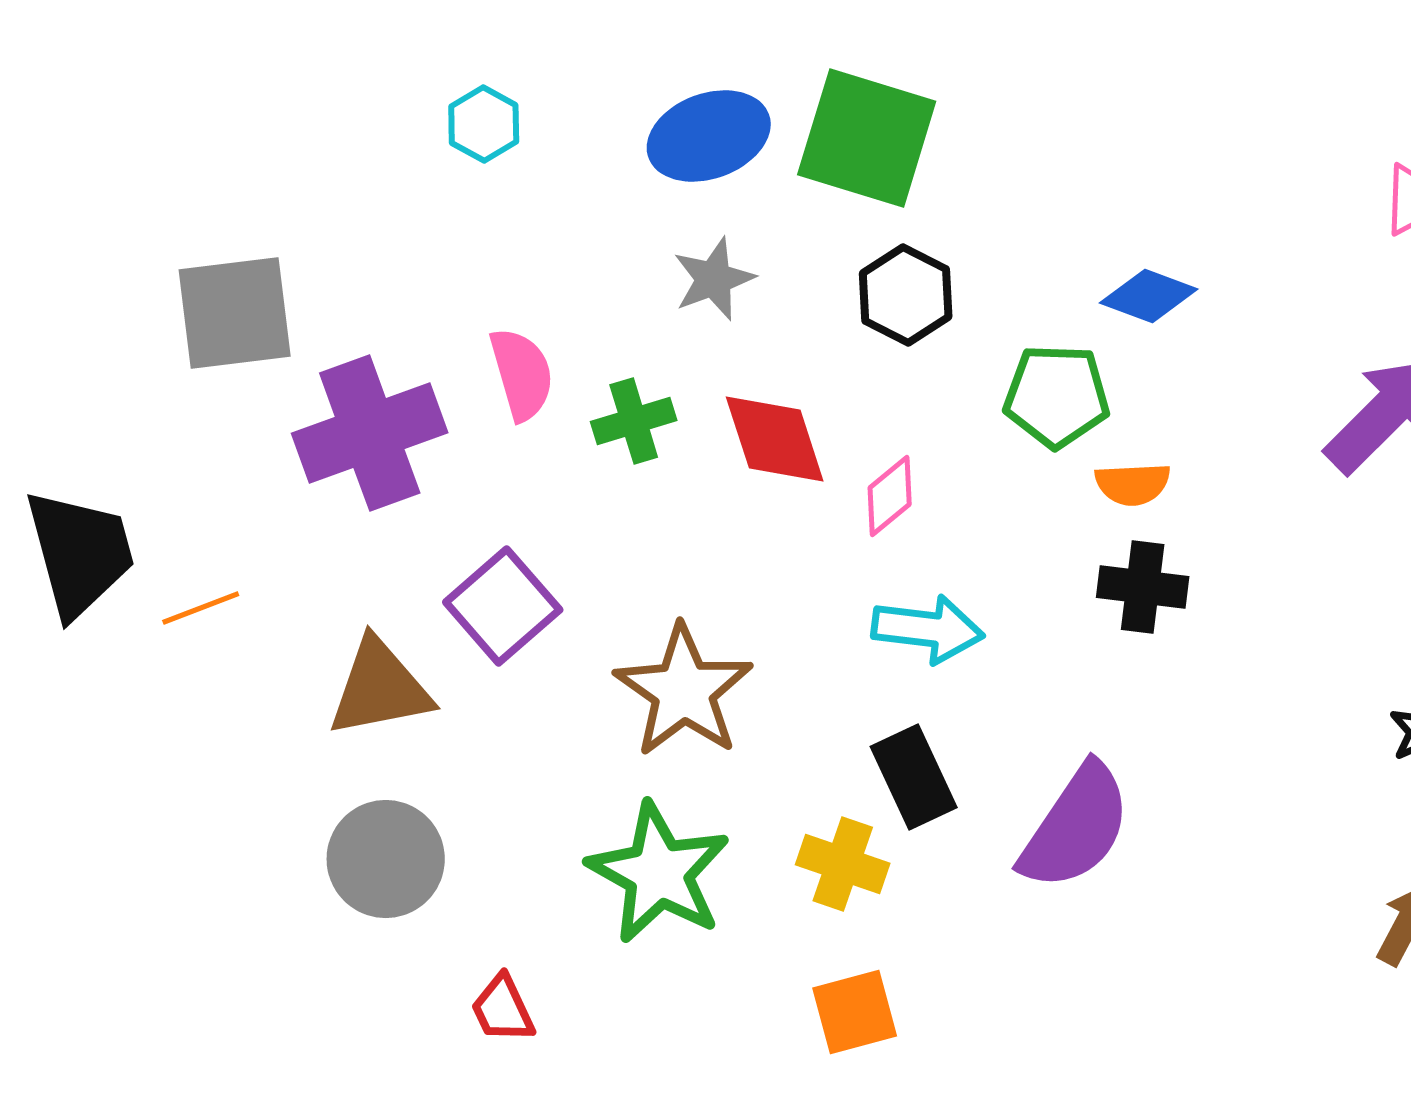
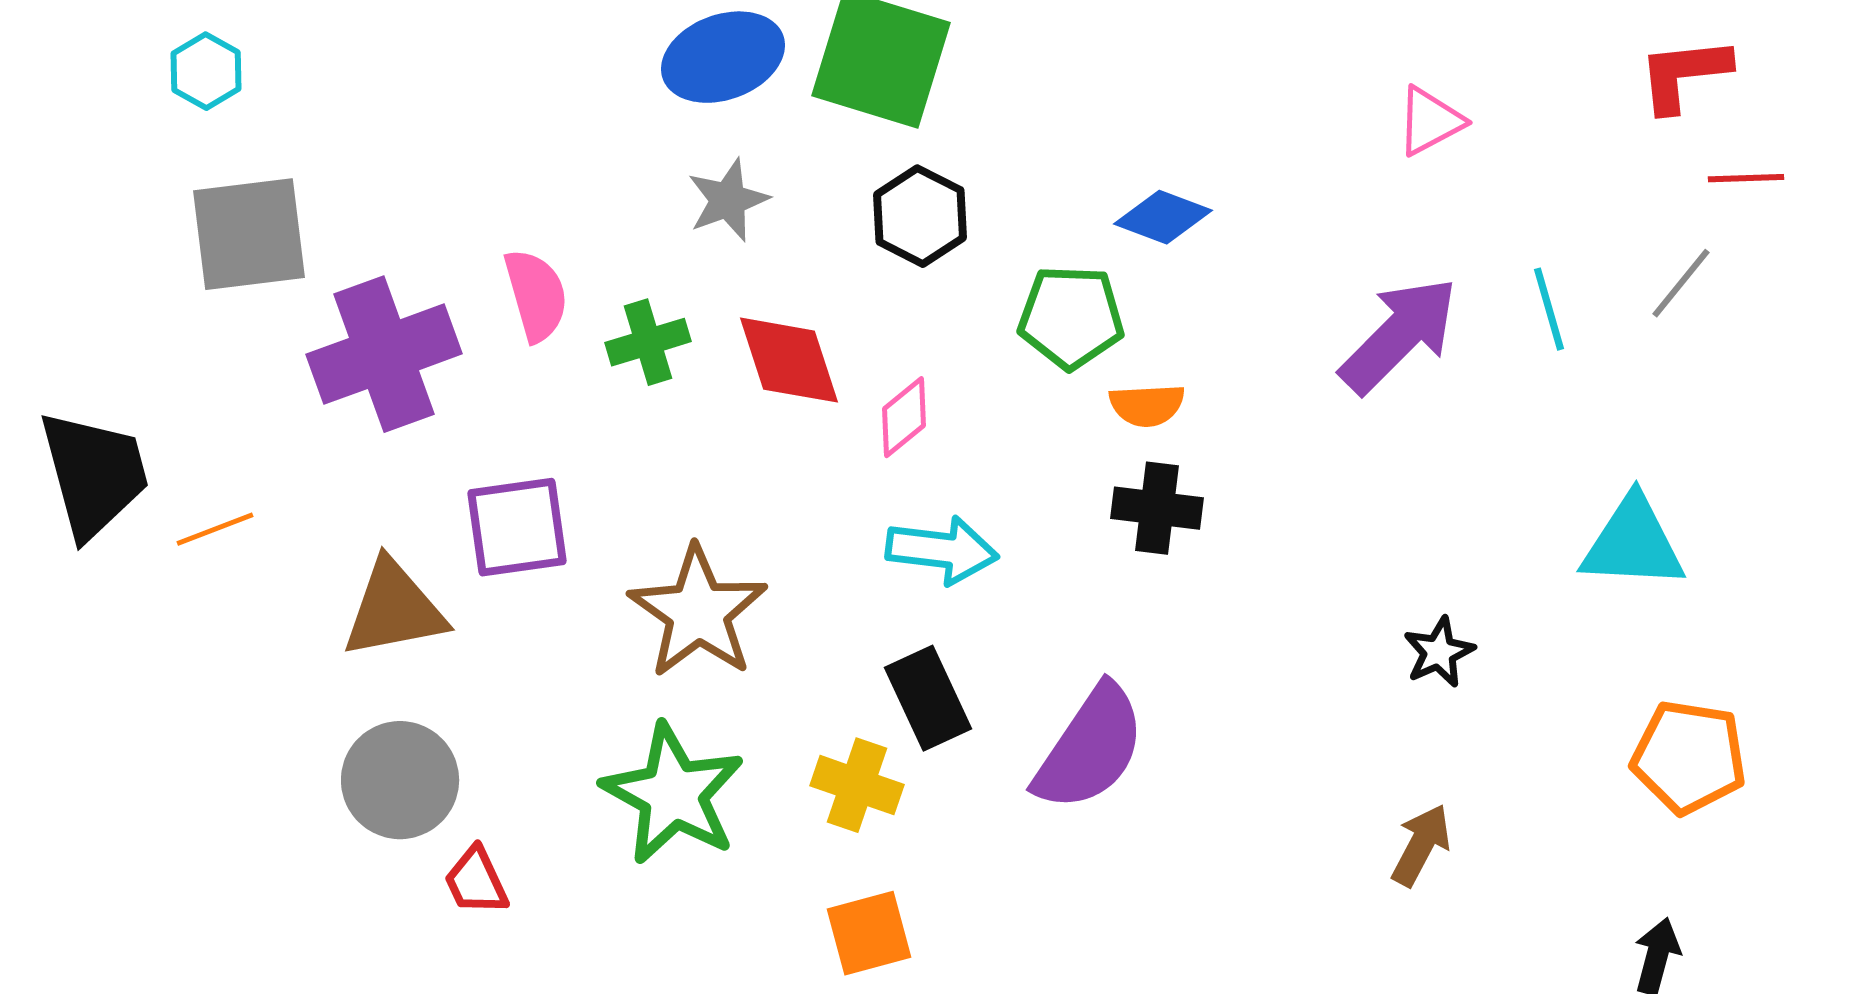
cyan hexagon: (484, 124) -> (206, 71), moved
purple square: (503, 606) -> (517, 527), turned 33
red trapezoid: (503, 1009) -> (476, 881), moved

